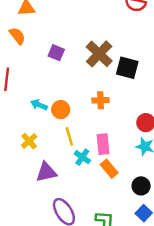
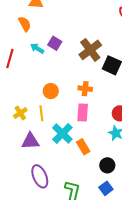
cyan arrow: (39, 105) -> (37, 48), moved
yellow line: (69, 136) -> (41, 113), moved
pink rectangle: (103, 144) -> (83, 113), moved
cyan cross: (82, 157) -> (62, 133), size x1.5

